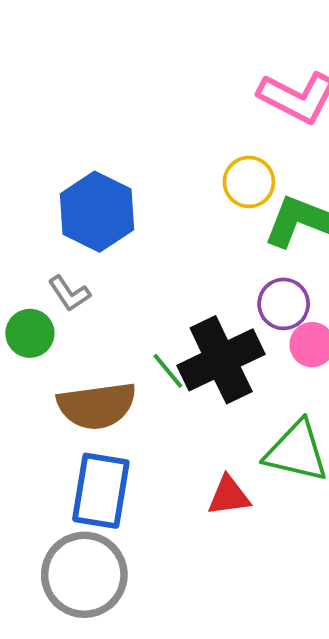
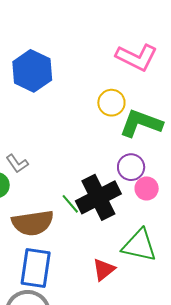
blue hexagon: (97, 212) -> (32, 71), moved
red triangle: (229, 496) -> (104, 270), turned -30

